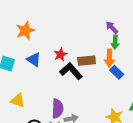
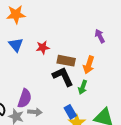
green arrow: (115, 42) -> (83, 87), moved
black L-shape: (71, 71) -> (63, 76), moved
blue rectangle: (117, 72) -> (70, 112), moved

